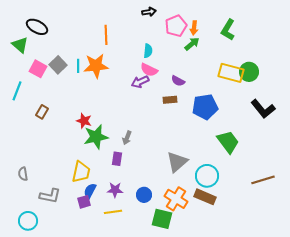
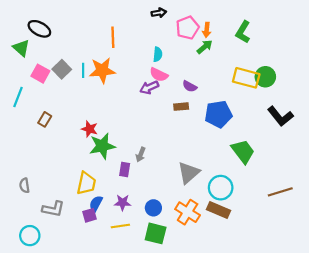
gray arrow: (127, 138) -> (141, 155), moved
green square: (162, 219) -> (156, 233), moved

